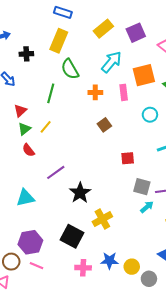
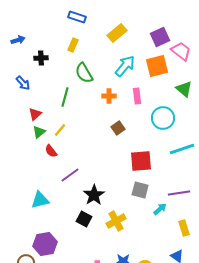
purple square: (136, 33) -> (160, 37), moved
yellow rectangle: (59, 41) -> (73, 45), size x0.6
orange square: (144, 75) -> (157, 66), moved
cyan circle: (150, 115) -> (163, 118), size x1.5
red semicircle: (28, 150) -> (51, 151), moved
red square: (128, 158) -> (141, 161), size x1.6
gray square: (142, 187) -> (140, 190), moved
black square: (72, 236) -> (84, 219), moved, size x0.7

